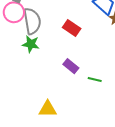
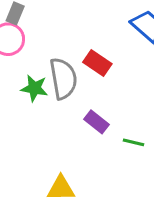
gray semicircle: (32, 21) -> (63, 78), moved

